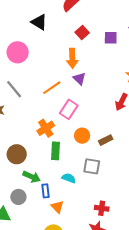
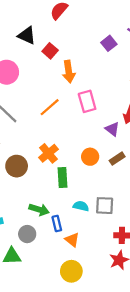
red square: (82, 33) -> (50, 51), moved
purple square: (111, 38) -> (109, 43), turned -32
purple triangle: (79, 79) -> (112, 129), moved
pink rectangle: (69, 109) -> (87, 101), moved, turned -42
brown circle: (17, 154) -> (17, 166), moved
gray square: (92, 166) -> (105, 206), moved

